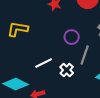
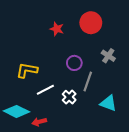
yellow L-shape: (18, 29) -> (27, 70), moved

